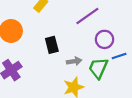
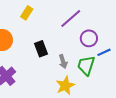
gray arrow: (74, 61) -> (63, 62), turned 88

